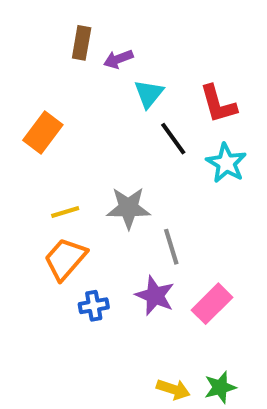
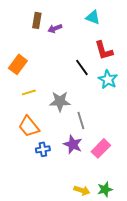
cyan triangle: (149, 94) -> (93, 17), moved, turned -49
yellow line: (65, 212) -> (29, 92), moved
orange trapezoid: (65, 259) -> (29, 126), turned -80

